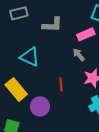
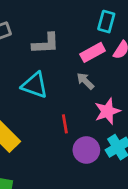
cyan triangle: (30, 57) -> (35, 85), moved
purple circle: (40, 106) -> (86, 150), moved

